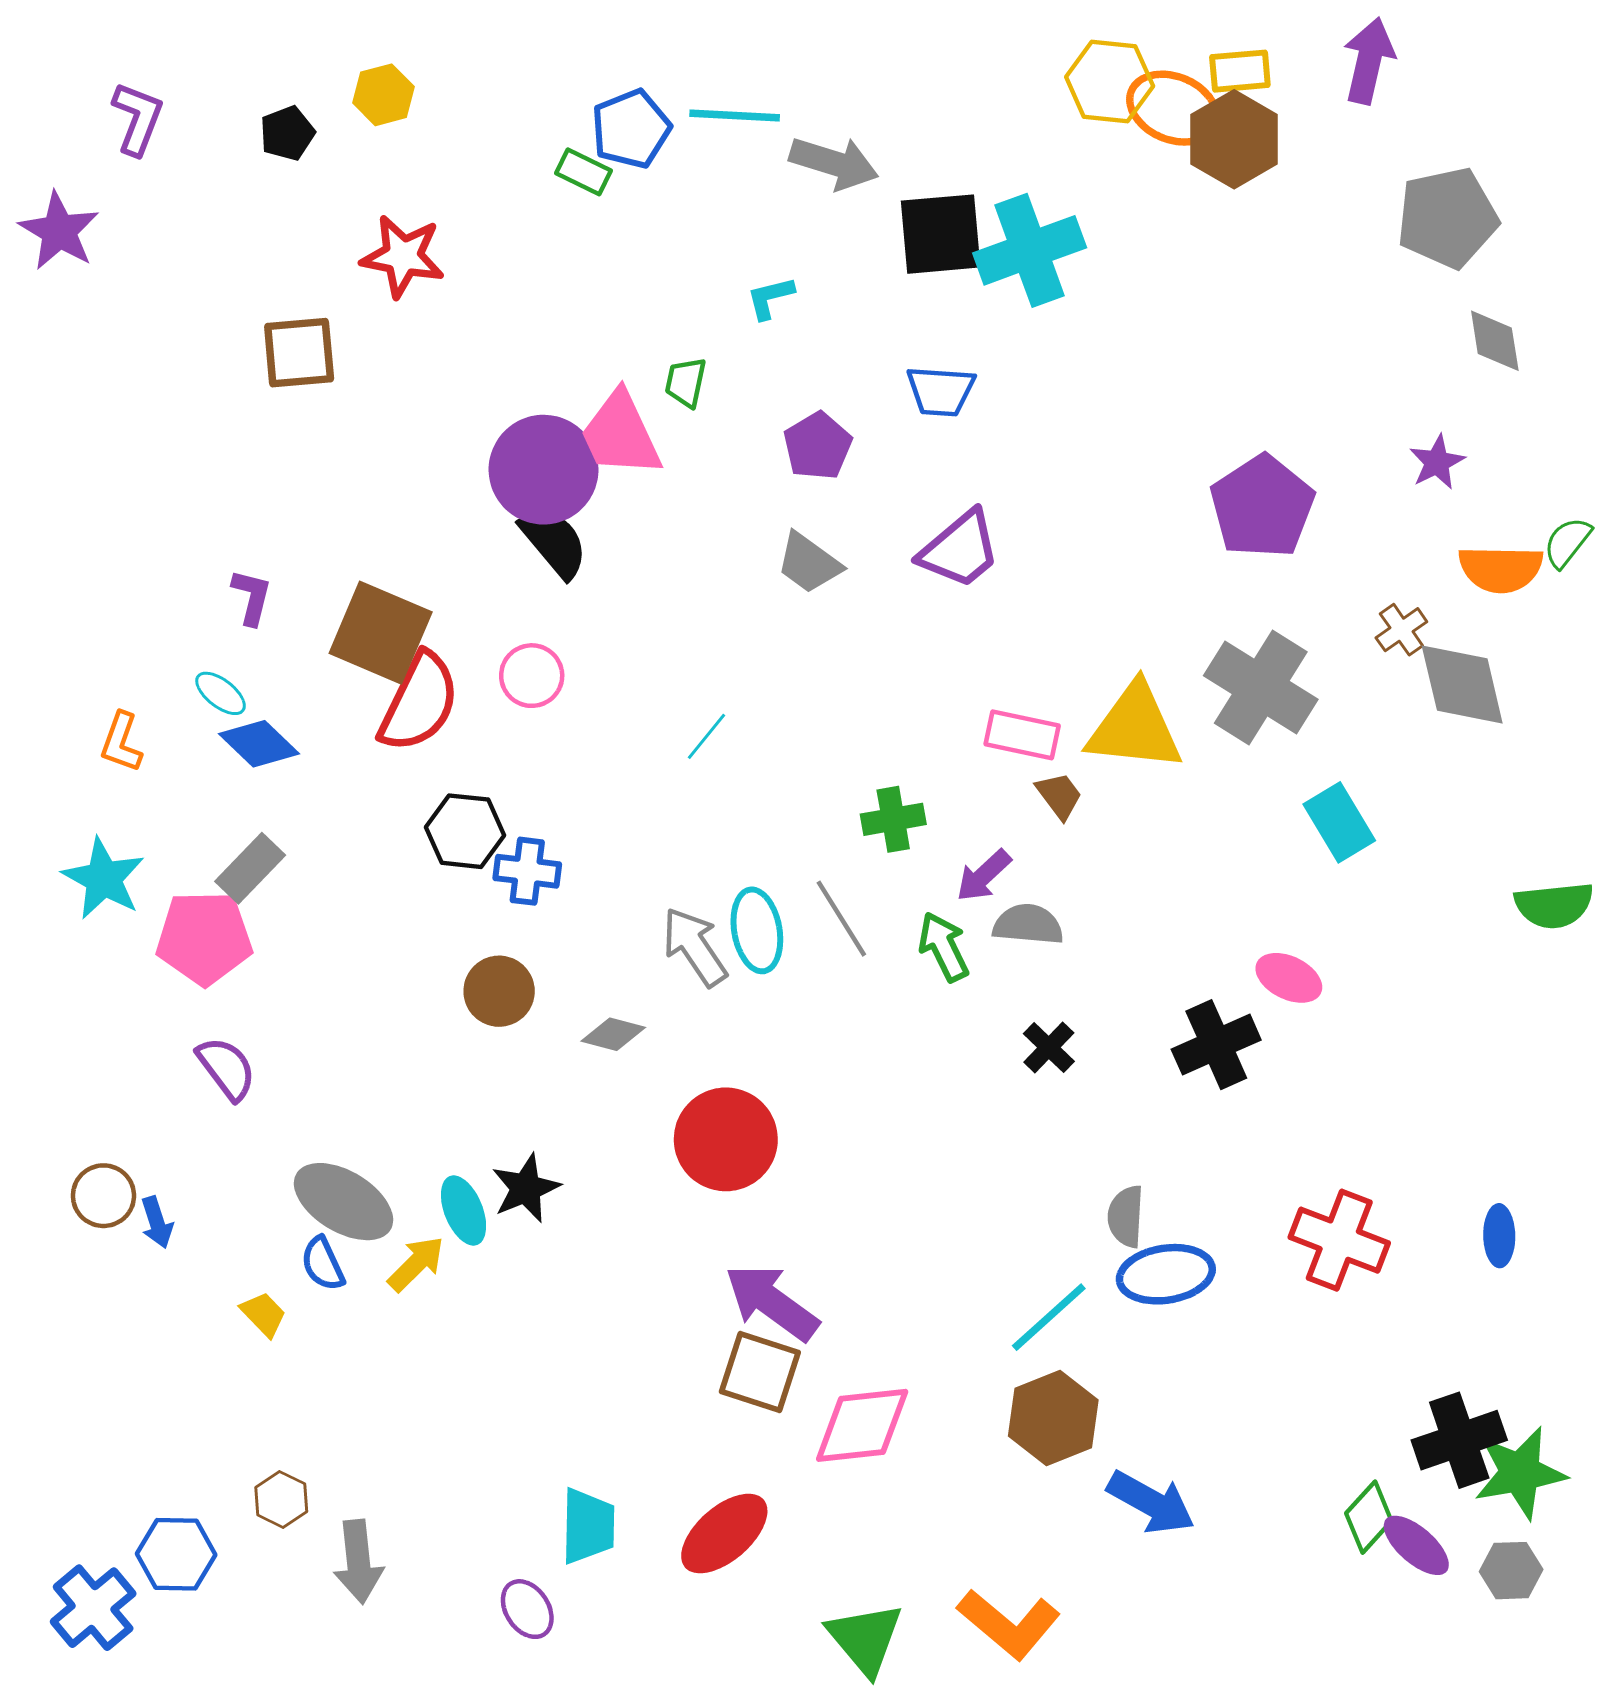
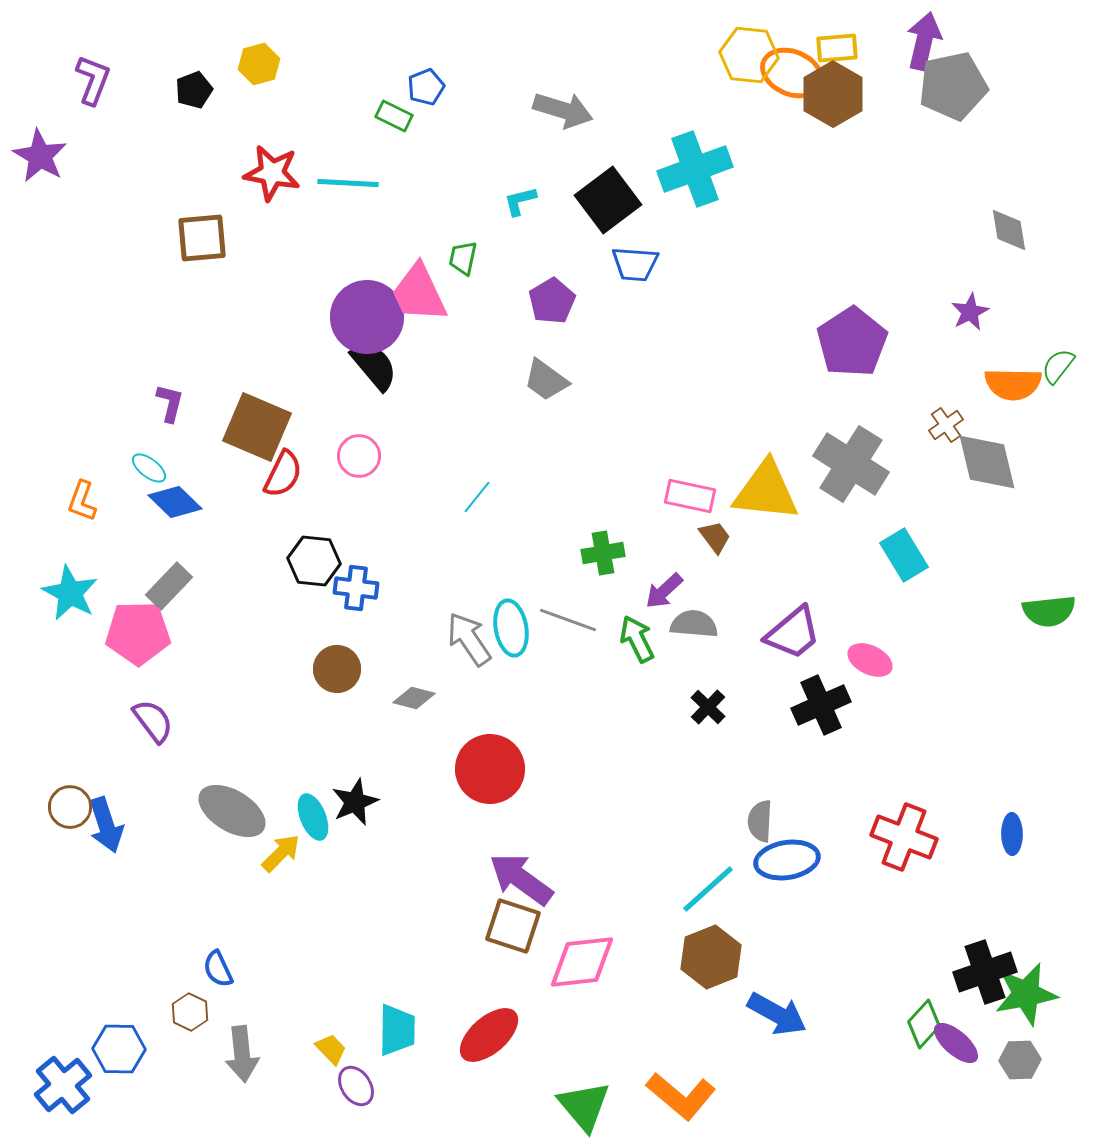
cyan line: (735, 116) -> (348, 183), moved
blue pentagon: (631, 129) -> (426, 87), size x0.7
gray pentagon: (1447, 218) -> (953, 86), moved
black square: (941, 234) -> (608, 200), moved, turned -32
purple trapezoid: (960, 550) -> (793, 633), moved
red semicircle: (419, 702) -> (283, 474), size x0.7
gray line: (841, 919) -> (568, 620), turned -38
blue arrow: (157, 1222) -> (106, 825), size x1.6
blue semicircle: (323, 1264) -> (218, 969), moved
yellow trapezoid: (263, 1314) -> (331, 1049), moved

